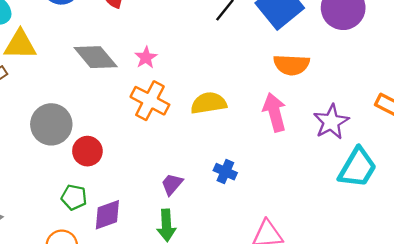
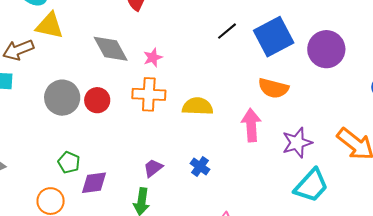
orange cross: (150, 101) -> (149, 94), turned -36
red circle: (87, 151) -> (97, 100), moved

